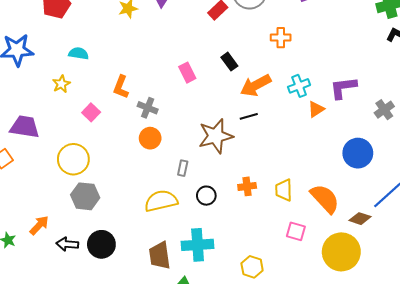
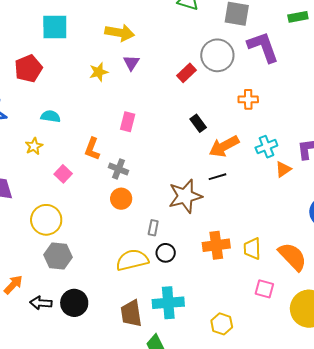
pink rectangle: (187, 73) -> (128, 122), moved, turned 42
orange cross: (247, 186) -> (216, 245), size x1.5
black circle: (206, 196) -> (166, 253), moved

